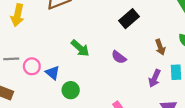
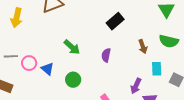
purple semicircle: (119, 57) -> (106, 55), turned 64
purple arrow: (155, 78) -> (136, 86), moved
green circle: (71, 90) -> (73, 80), moved

